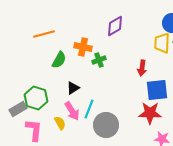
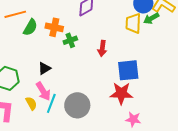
green semicircle: (59, 60) -> (30, 27), moved
red arrow: (142, 68) -> (102, 48), moved
cyan line: (89, 109) -> (51, 103), moved

